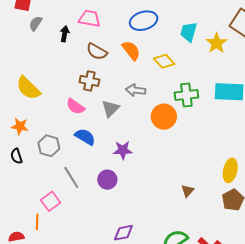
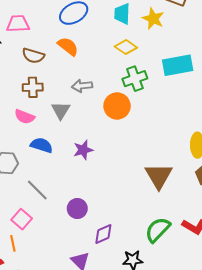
yellow diamond: (164, 61) -> (126, 47), moved
purple circle: (107, 180) -> (77, 209), moved
brown triangle: (188, 191) -> (159, 176), size x2.0

